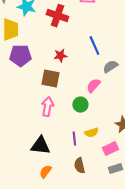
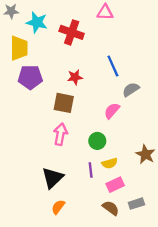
green circle: (80, 105) -> (97, 141), moved
black triangle: (40, 146) -> (53, 178), turned -50
pink rectangle: (110, 149) -> (115, 185), moved
brown semicircle: (79, 166) -> (111, 208), moved, turned 140

